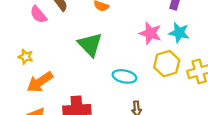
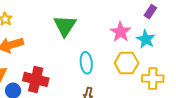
cyan ellipse: (124, 76) -> (86, 63), turned 55

